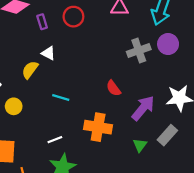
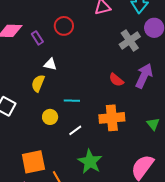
yellow circle: (14, 106) -> (50, 117), moved
purple arrow: (143, 108) -> (144, 76), moved
white line: (55, 140) -> (75, 130), moved

